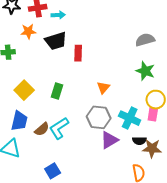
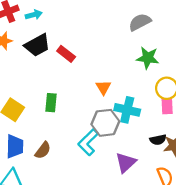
red rectangle: (78, 53) -> (66, 54), turned -42
cyan cross: (130, 118) -> (127, 110), moved
cyan L-shape: (59, 128) -> (88, 142), moved
purple triangle: (109, 140) -> (126, 163), moved

